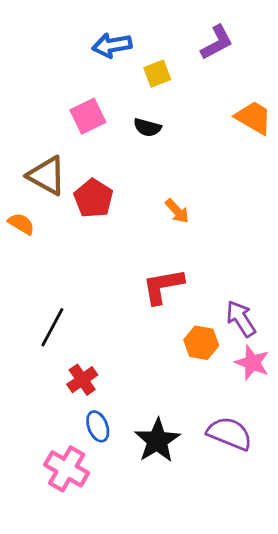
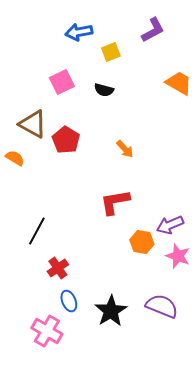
purple arrow: (241, 319) -> (170, 225), turned -80

